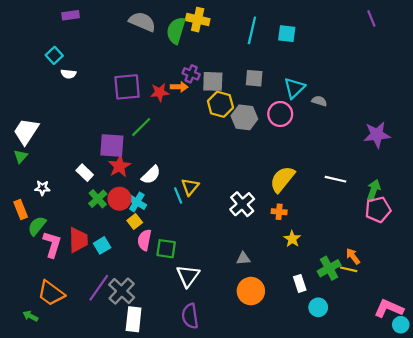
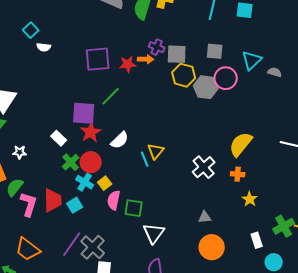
pink circle: (280, 114) -> (226, 78), moved
cyan cross: (137, 202) -> (85, 182), moved

